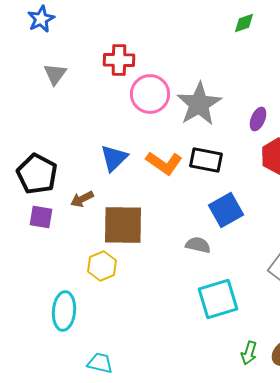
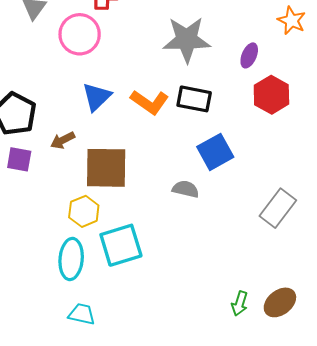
pink circle: (150, 94) -> (80, 34), moved
gray star: (199, 104) -> (187, 40), turned 30
cyan square: (218, 299) -> (121, 245), moved
cyan ellipse: (64, 311) -> (71, 259), moved

